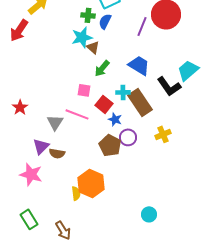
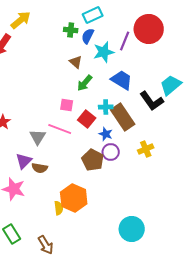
cyan star: (82, 37) -> (104, 52), moved
blue star: (115, 119) -> (106, 134), moved
cyan circle: (149, 214) -> (132, 229), size x1.6

